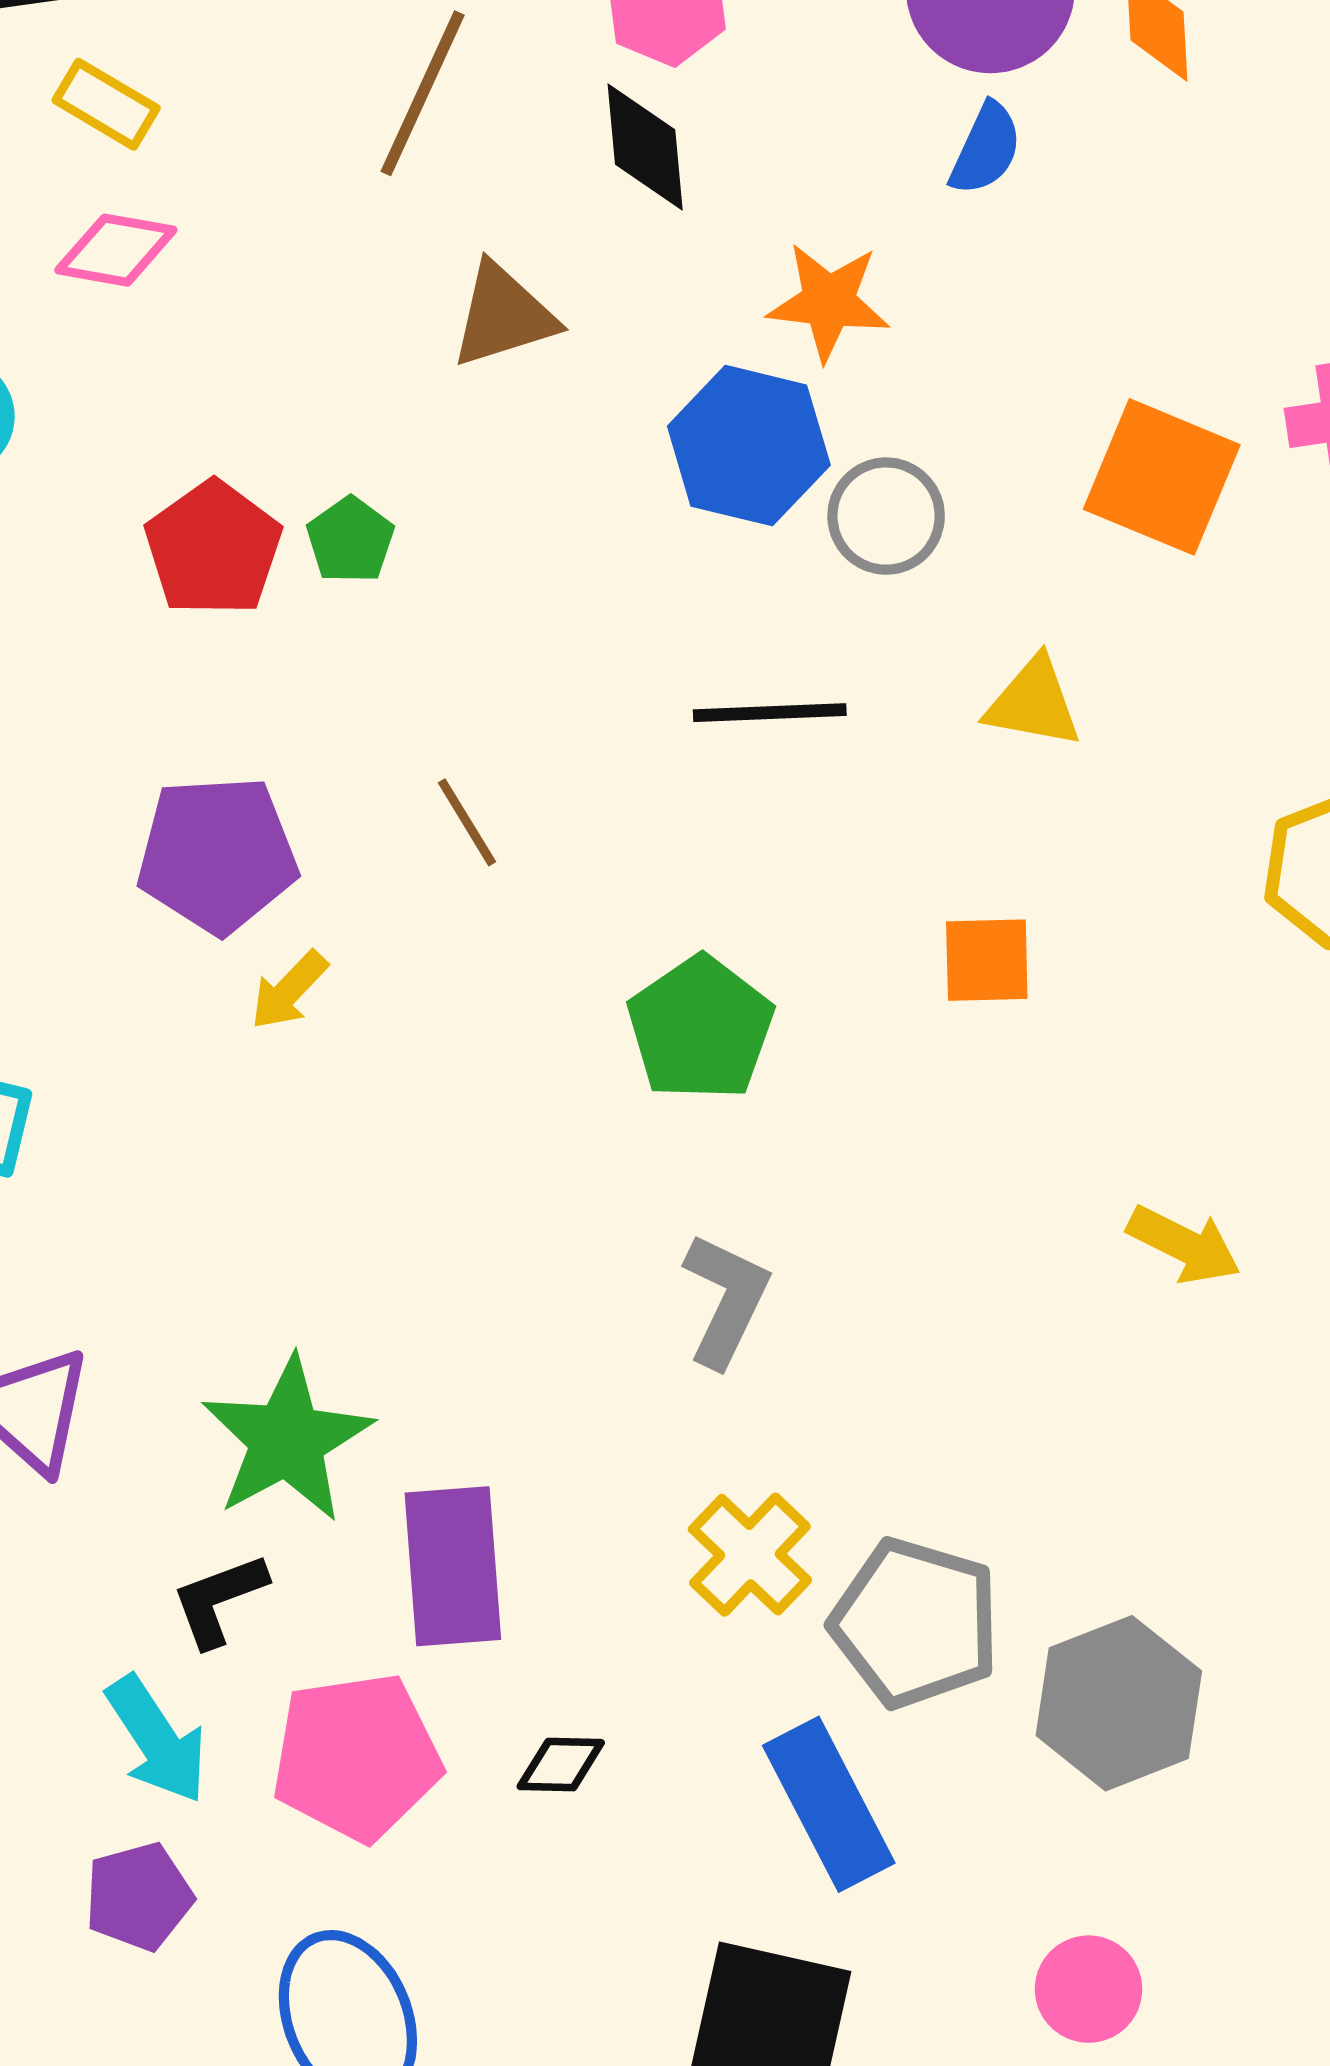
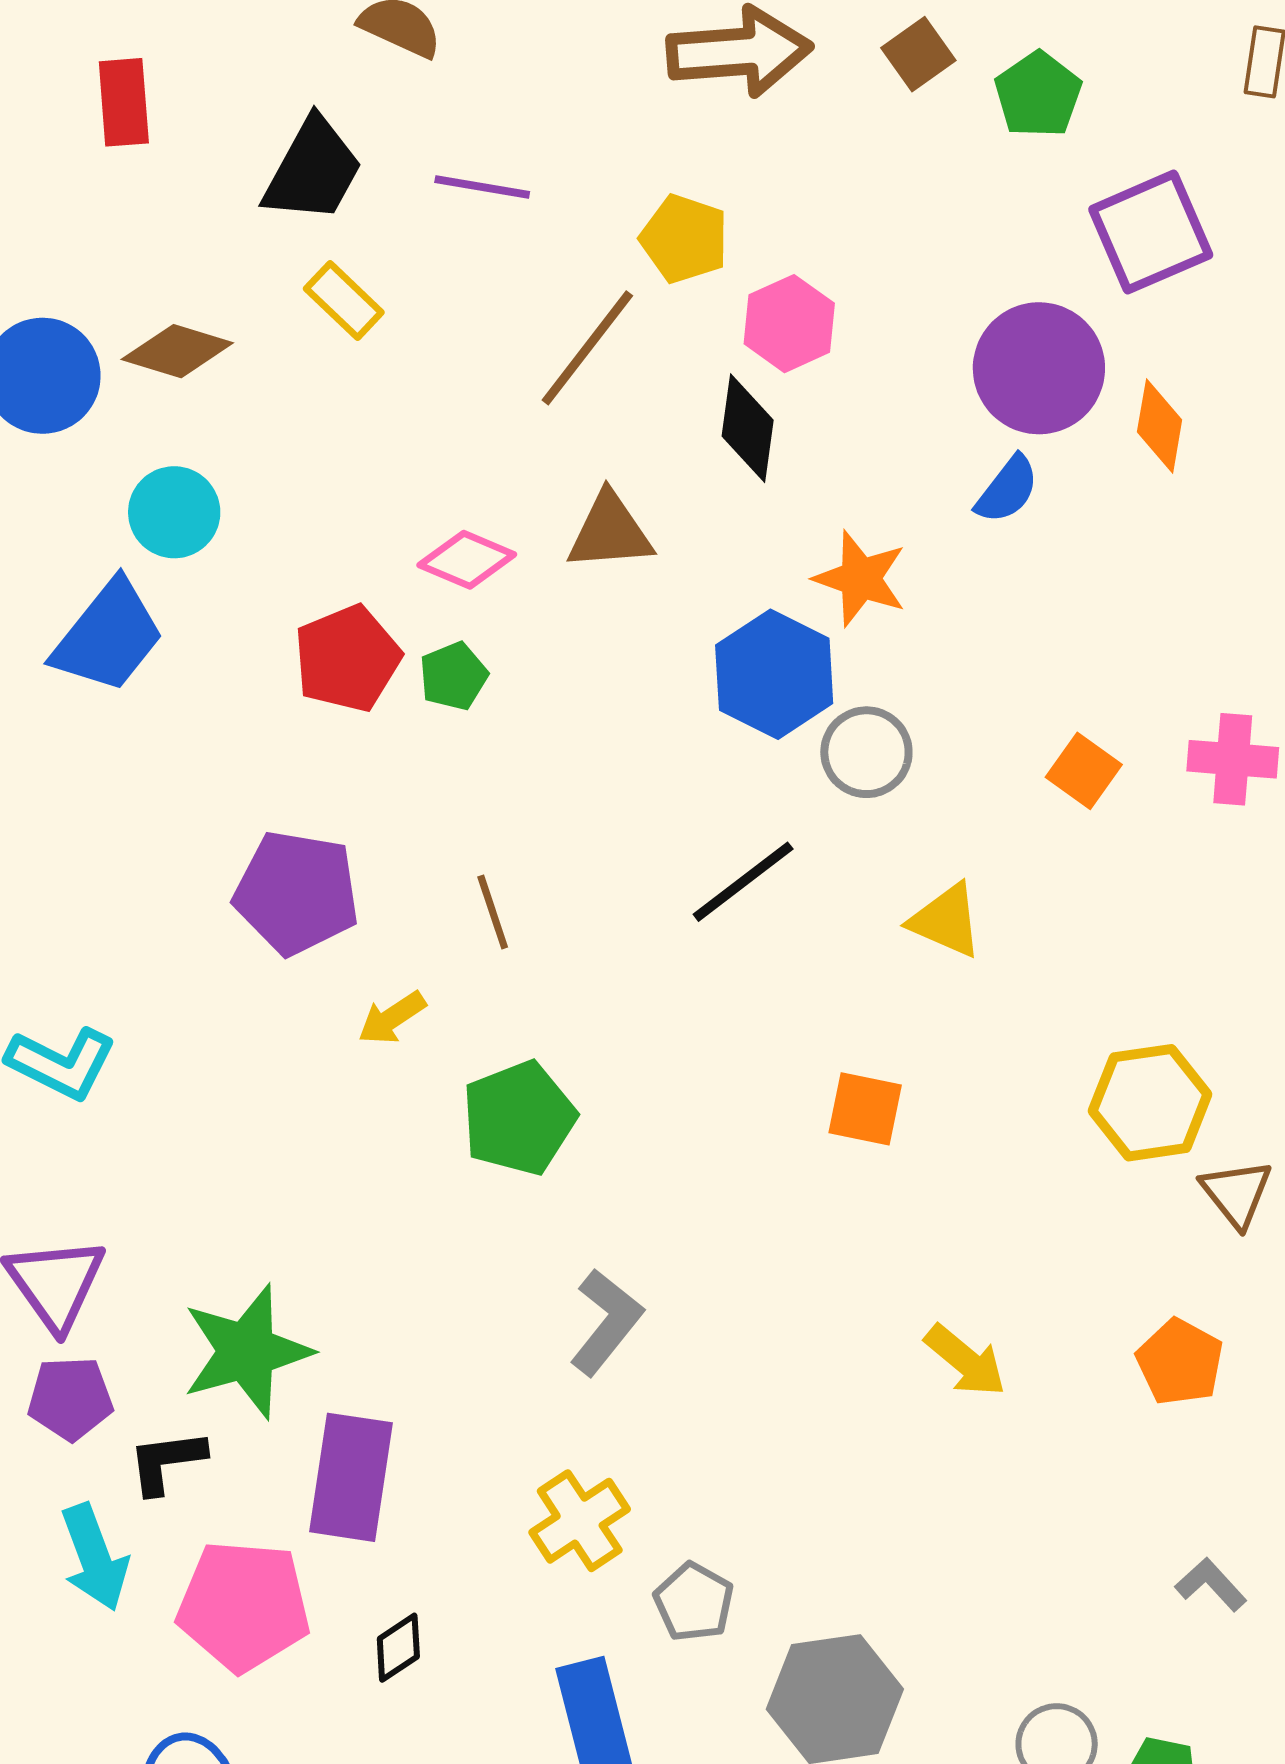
pink diamond: (116, 250) -> (467, 560), moved
orange square: (1162, 477) -> (1084, 771), size x0.6
black line: (770, 713) -> (743, 882), turned -48
yellow arrow: (289, 990) -> (392, 1018), moved
green pentagon: (700, 1028) -> (519, 1118), moved
gray pentagon: (915, 1623) -> (694, 1602), size x0.6
black diamond: (561, 1765) -> (398, 1648), turned -48
purple pentagon: (139, 1897) -> (70, 1398), moved

